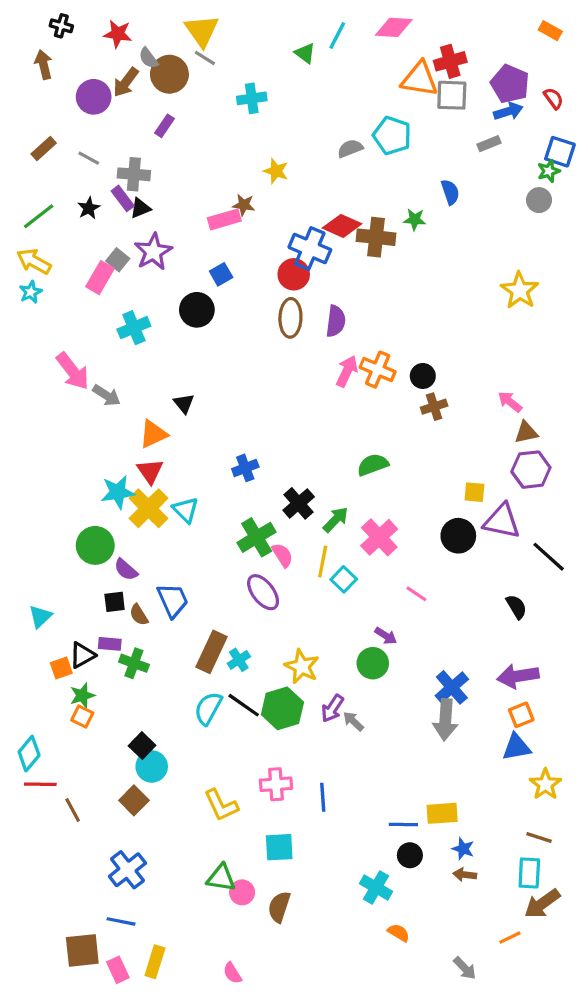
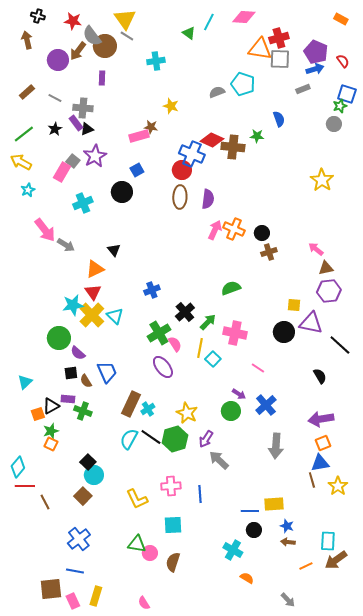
gray semicircle: (148, 58) -> (92, 36), size x1.5
purple rectangle: (165, 126) -> (102, 78), turned -32
cyan star: (31, 292) -> (28, 190), moved
pink cross: (379, 537) -> (235, 333), turned -35
blue cross: (452, 687) -> (266, 405), moved
gray arrow: (353, 721) -> (219, 460), moved, size x1.5
brown line: (539, 837) -> (312, 480), moved, turned 56
orange line: (510, 938) -> (306, 566), moved

